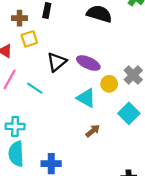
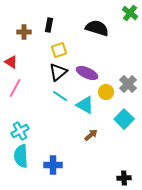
yellow square: (29, 39) -> (59, 50), moved
cyan line: (35, 88) -> (60, 96), moved
cyan cross: (15, 126) -> (20, 131), turned -30

